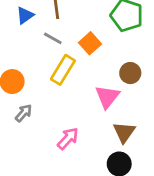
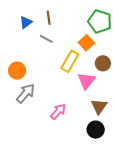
orange square: (90, 43) -> (86, 43), moved
yellow rectangle: (63, 70) -> (70, 61), moved
gray arrow: (24, 113) -> (26, 93), size x1.5

